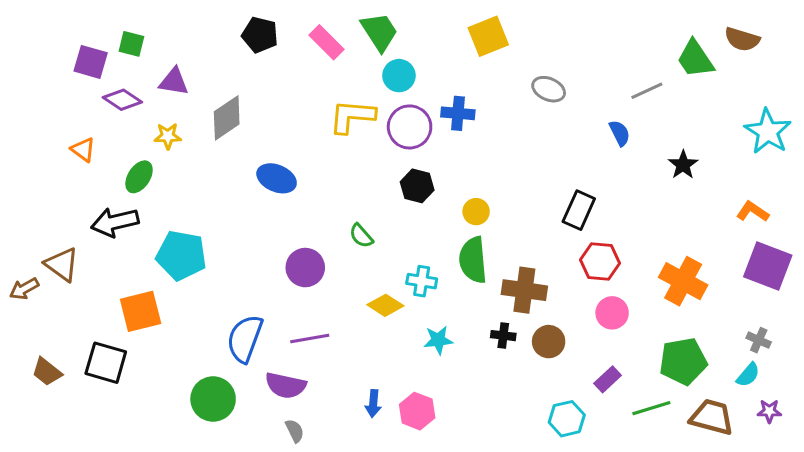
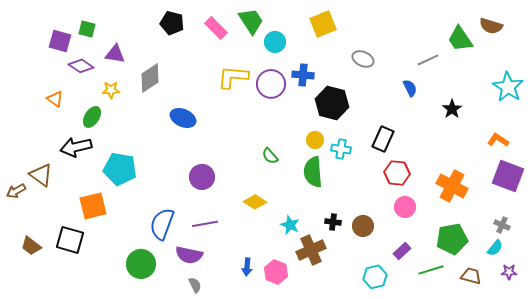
cyan circle: (399, 76) -> (275, 42), moved
black hexagon: (417, 186) -> (332, 103), moved, size x1.5
green semicircle: (361, 236) -> (270, 156), moved
cyan cross: (422, 281) -> (341, 149), moved
brown cross: (524, 290) -> (311, 250), moved, turned -32
cyan star: (438, 340) -> (290, 225), turned 30
brown trapezoid: (712, 417) -> (471, 276), size x0.7

